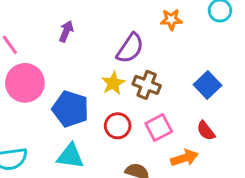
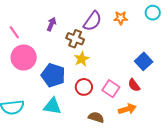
purple semicircle: (130, 48) -> (93, 21), moved
brown cross: (147, 85) -> (75, 39), moved
pink square: (159, 127) -> (111, 89), turned -30
red semicircle: (206, 131) -> (134, 85), moved

